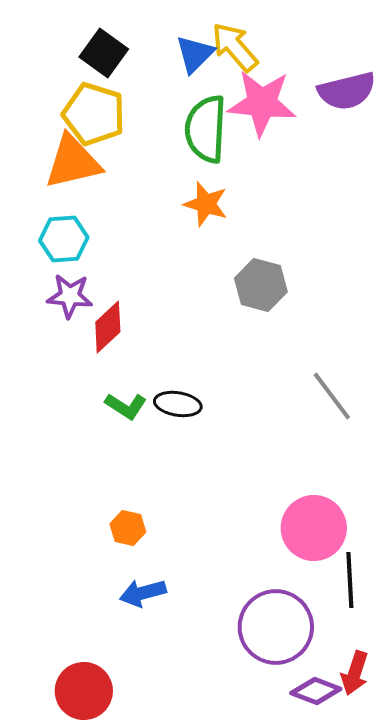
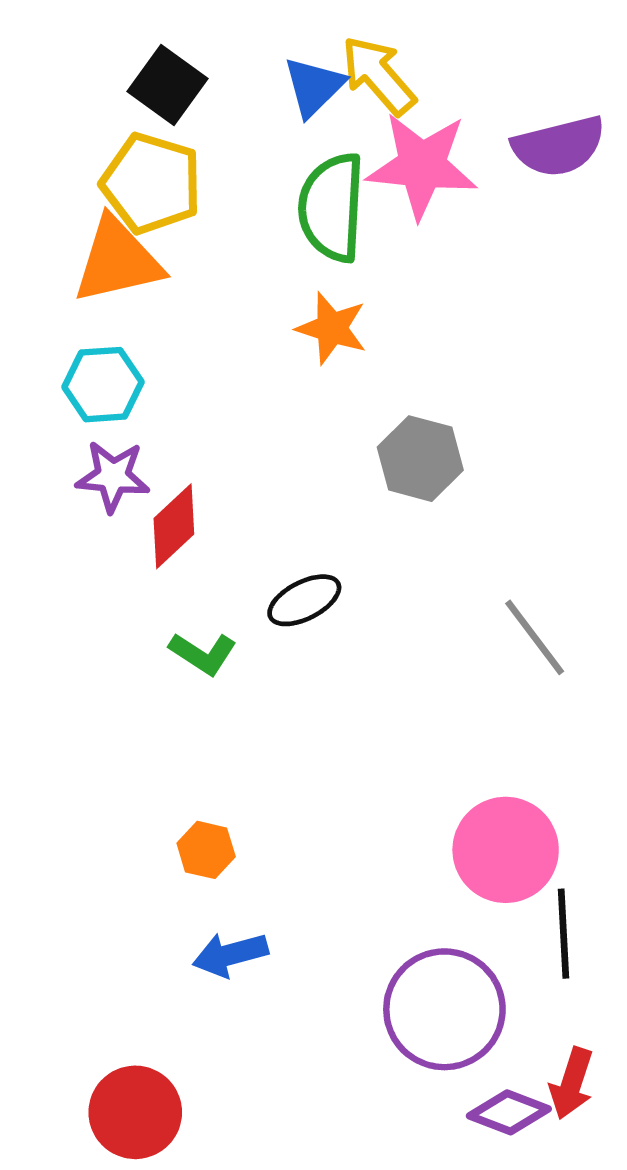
black ellipse: (178, 404) -> (304, 600), moved, turned -36

